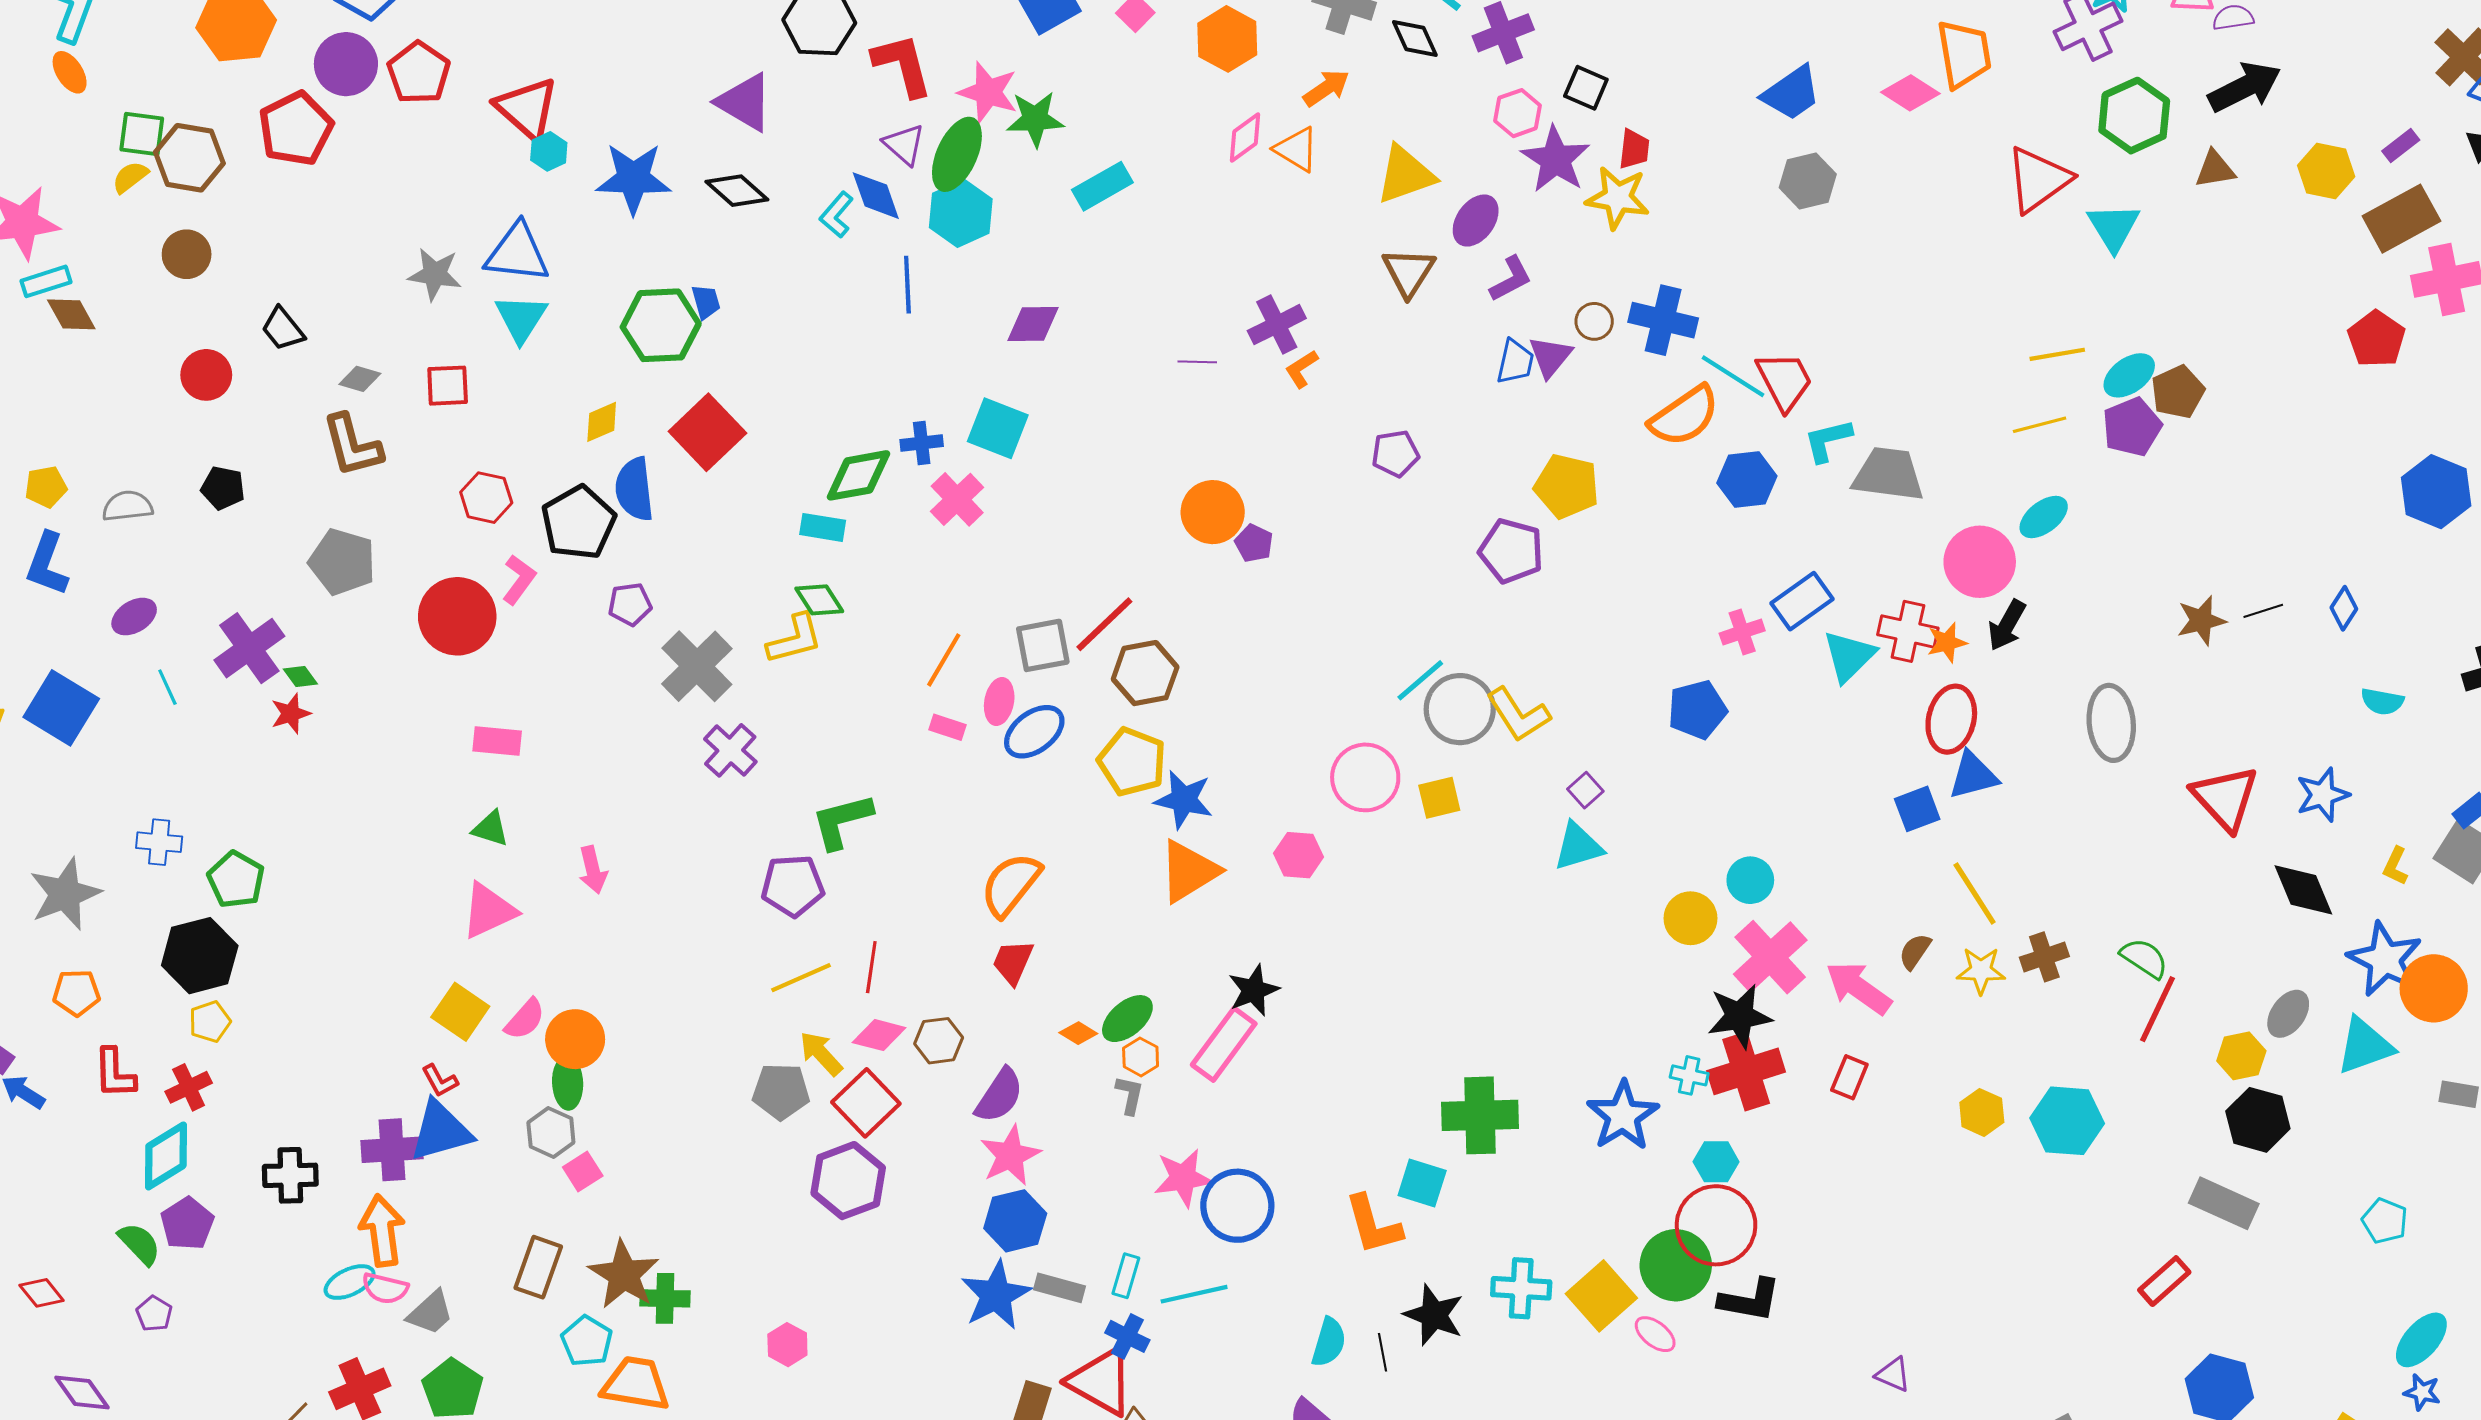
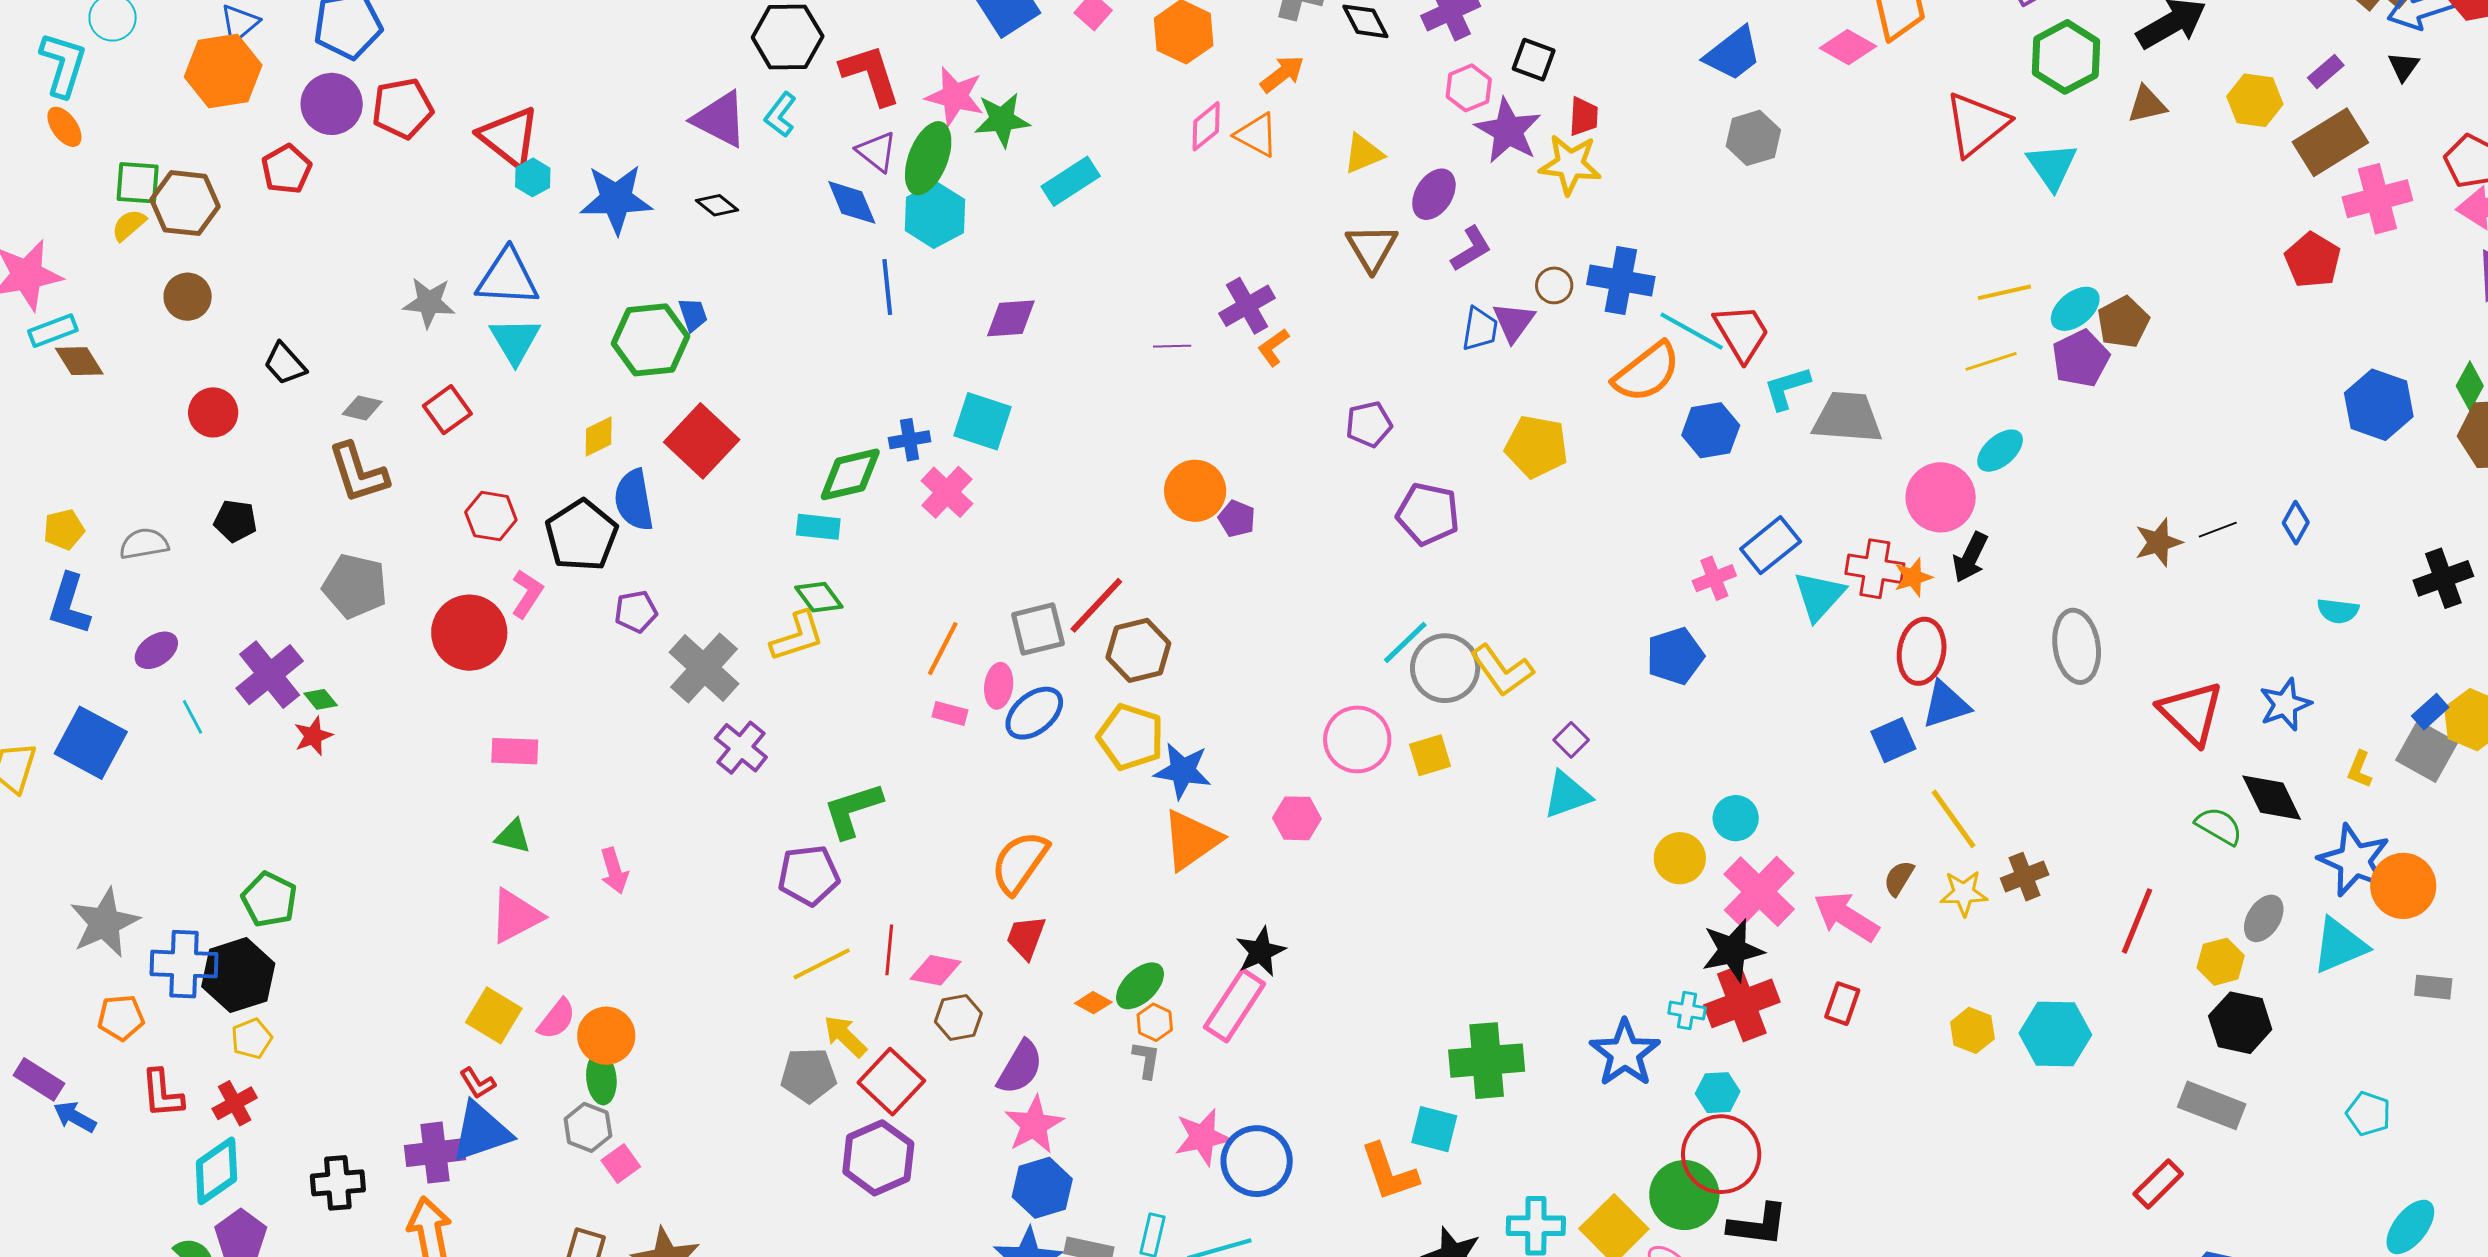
red pentagon: (419, 73) -> (402, 108), turned 30
red pentagon: (296, 129) -> (287, 169), size x0.7
yellow triangle: (1405, 175) -> (1363, 154), size x0.7
black diamond: (737, 191) -> (717, 205), size x0.7
cyan L-shape: (837, 215) -> (780, 115), moved
red square: (448, 386) -> (447, 410), turned -30
purple pentagon: (1511, 551) -> (1428, 514), moved
blue cross: (159, 842) -> (184, 964), moved, size x1.5
green semicircle: (2144, 958) -> (2219, 826), moved
pink diamond: (879, 1035) -> (936, 970), moved

